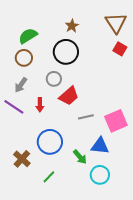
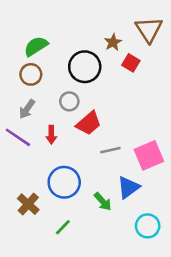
brown star: (72, 26) -> (113, 42), moved
red square: (120, 49) -> (131, 63), moved
blue triangle: (100, 146) -> (128, 187), turned -42
cyan circle: (100, 175) -> (148, 226), moved

